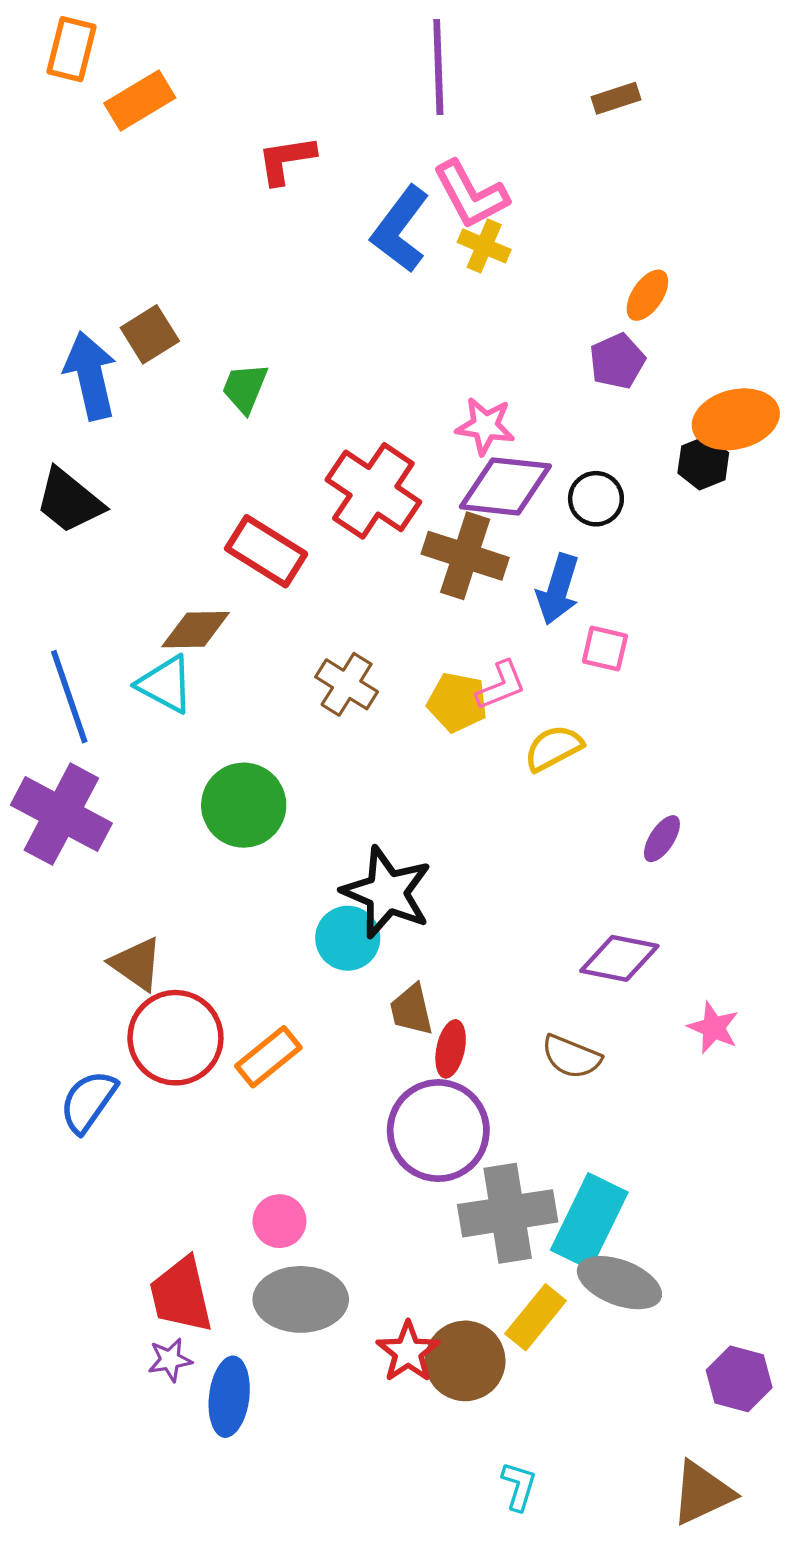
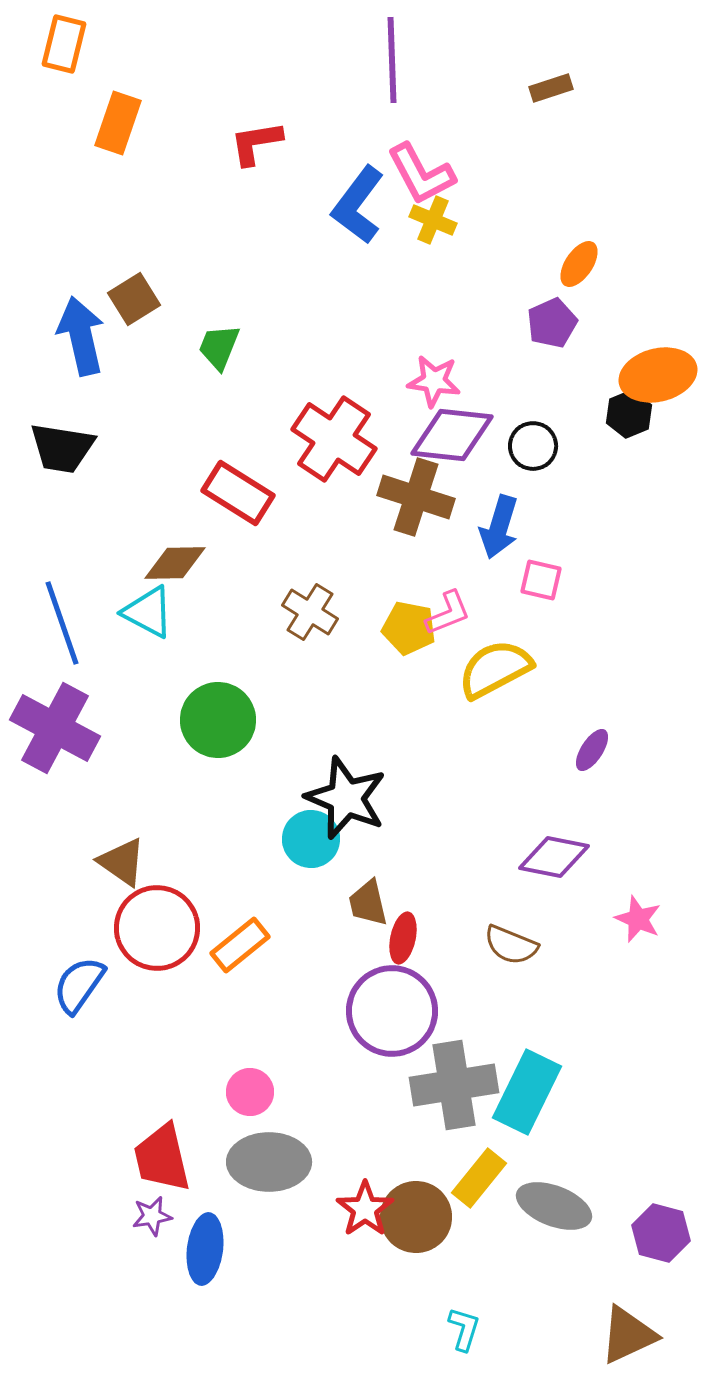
orange rectangle: (140, 101) -> (118, 123), moved, turned -40
black trapezoid: (69, 501) -> (62, 448), turned -30
yellow semicircle: (553, 748) -> (495, 669), size x1.4
gray ellipse: (619, 1283) -> (554, 1206), moved

